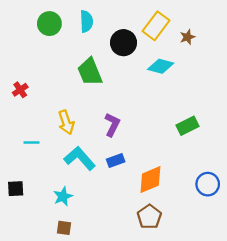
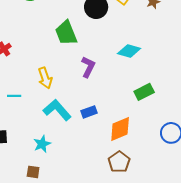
cyan diamond: (161, 66) -> (129, 51), moved
purple L-shape: (112, 125) -> (88, 67), moved
green rectangle: (187, 126) -> (144, 92), moved
brown square: (64, 228) -> (33, 172), moved

